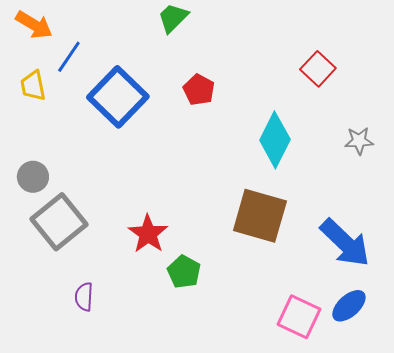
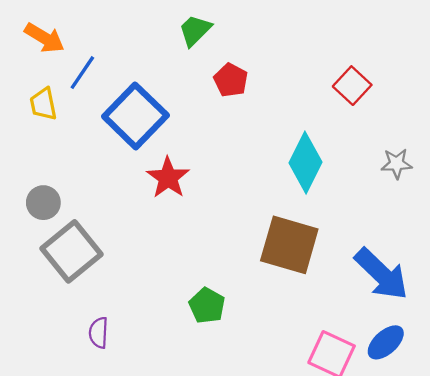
red pentagon: (199, 90) -> (231, 80), moved
red star: (148, 234) -> (168, 178), moved

